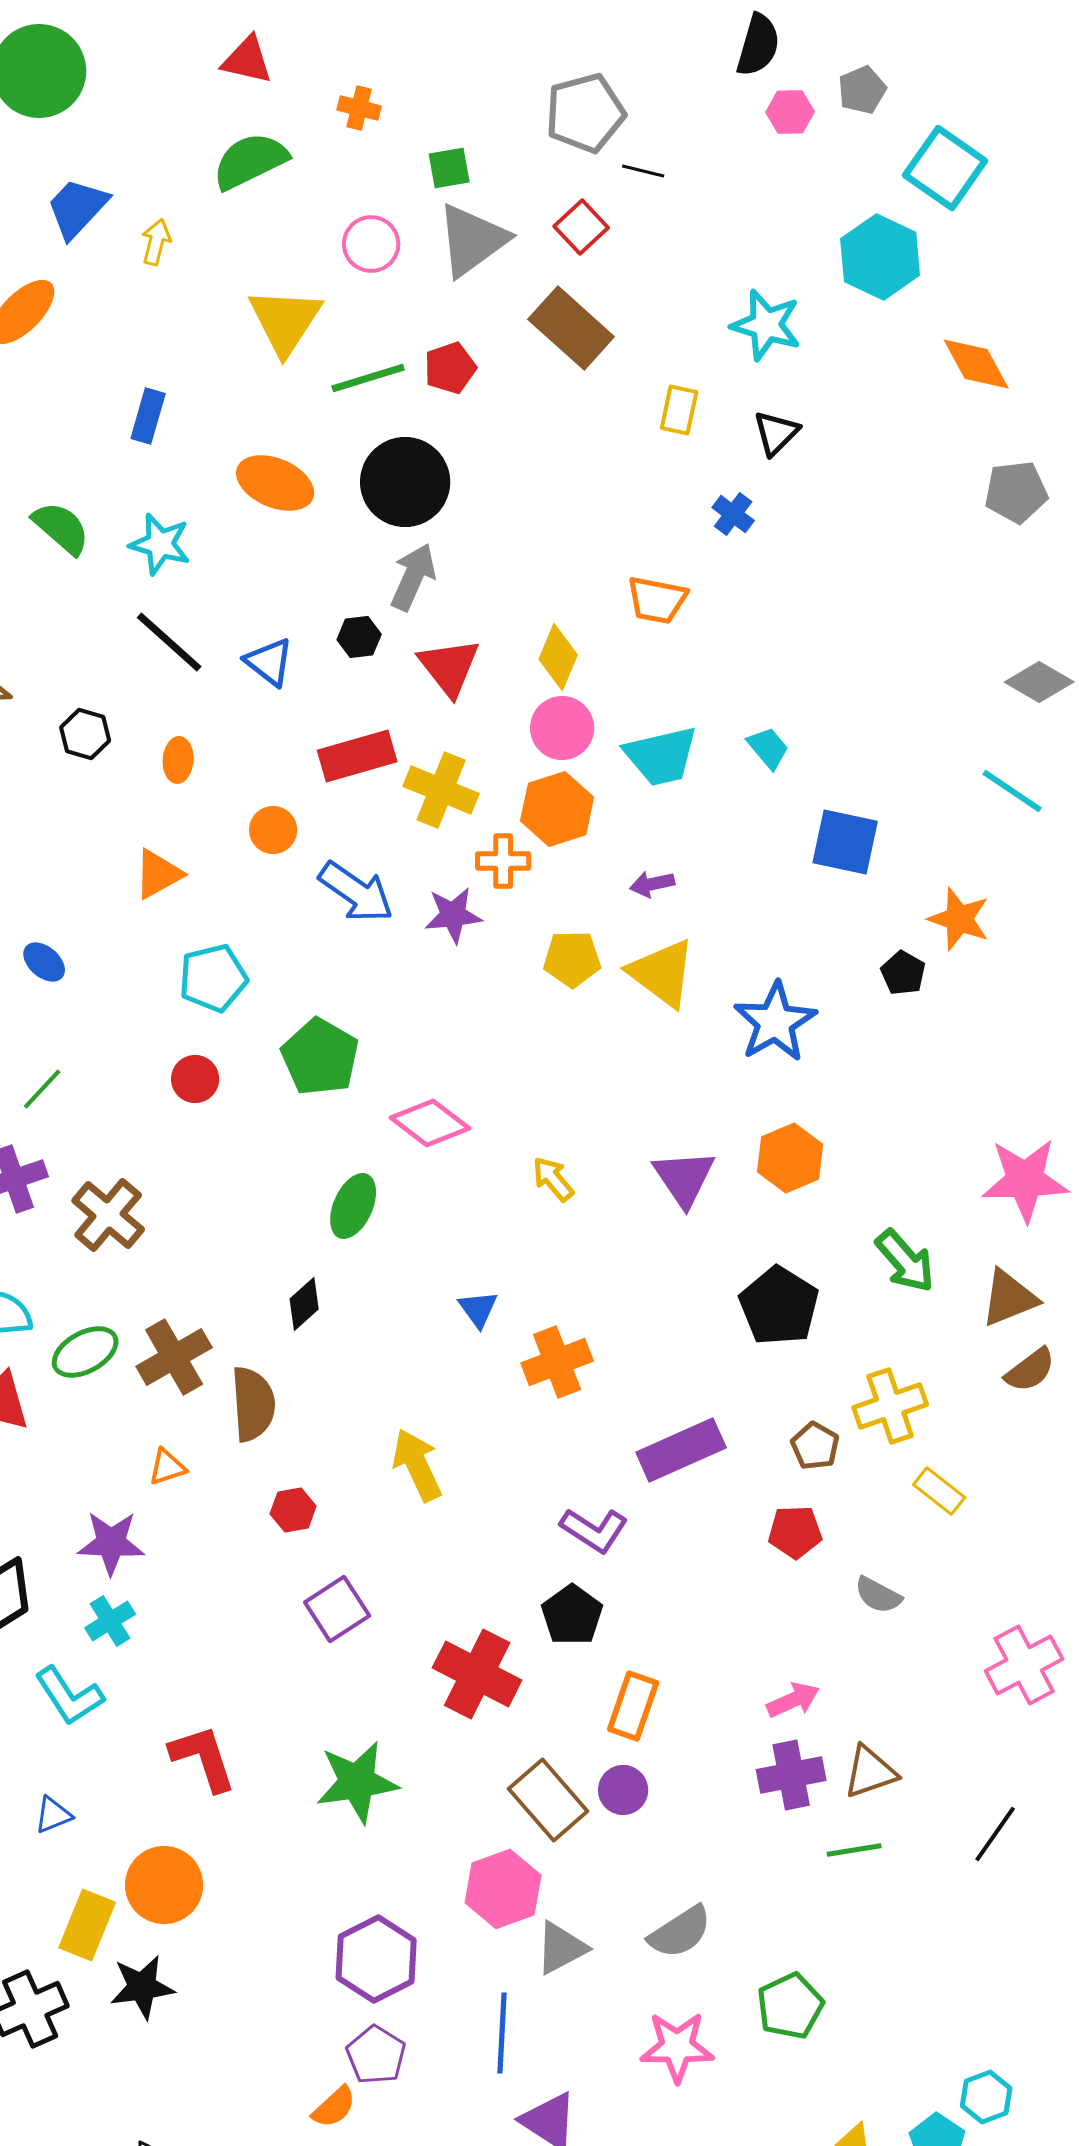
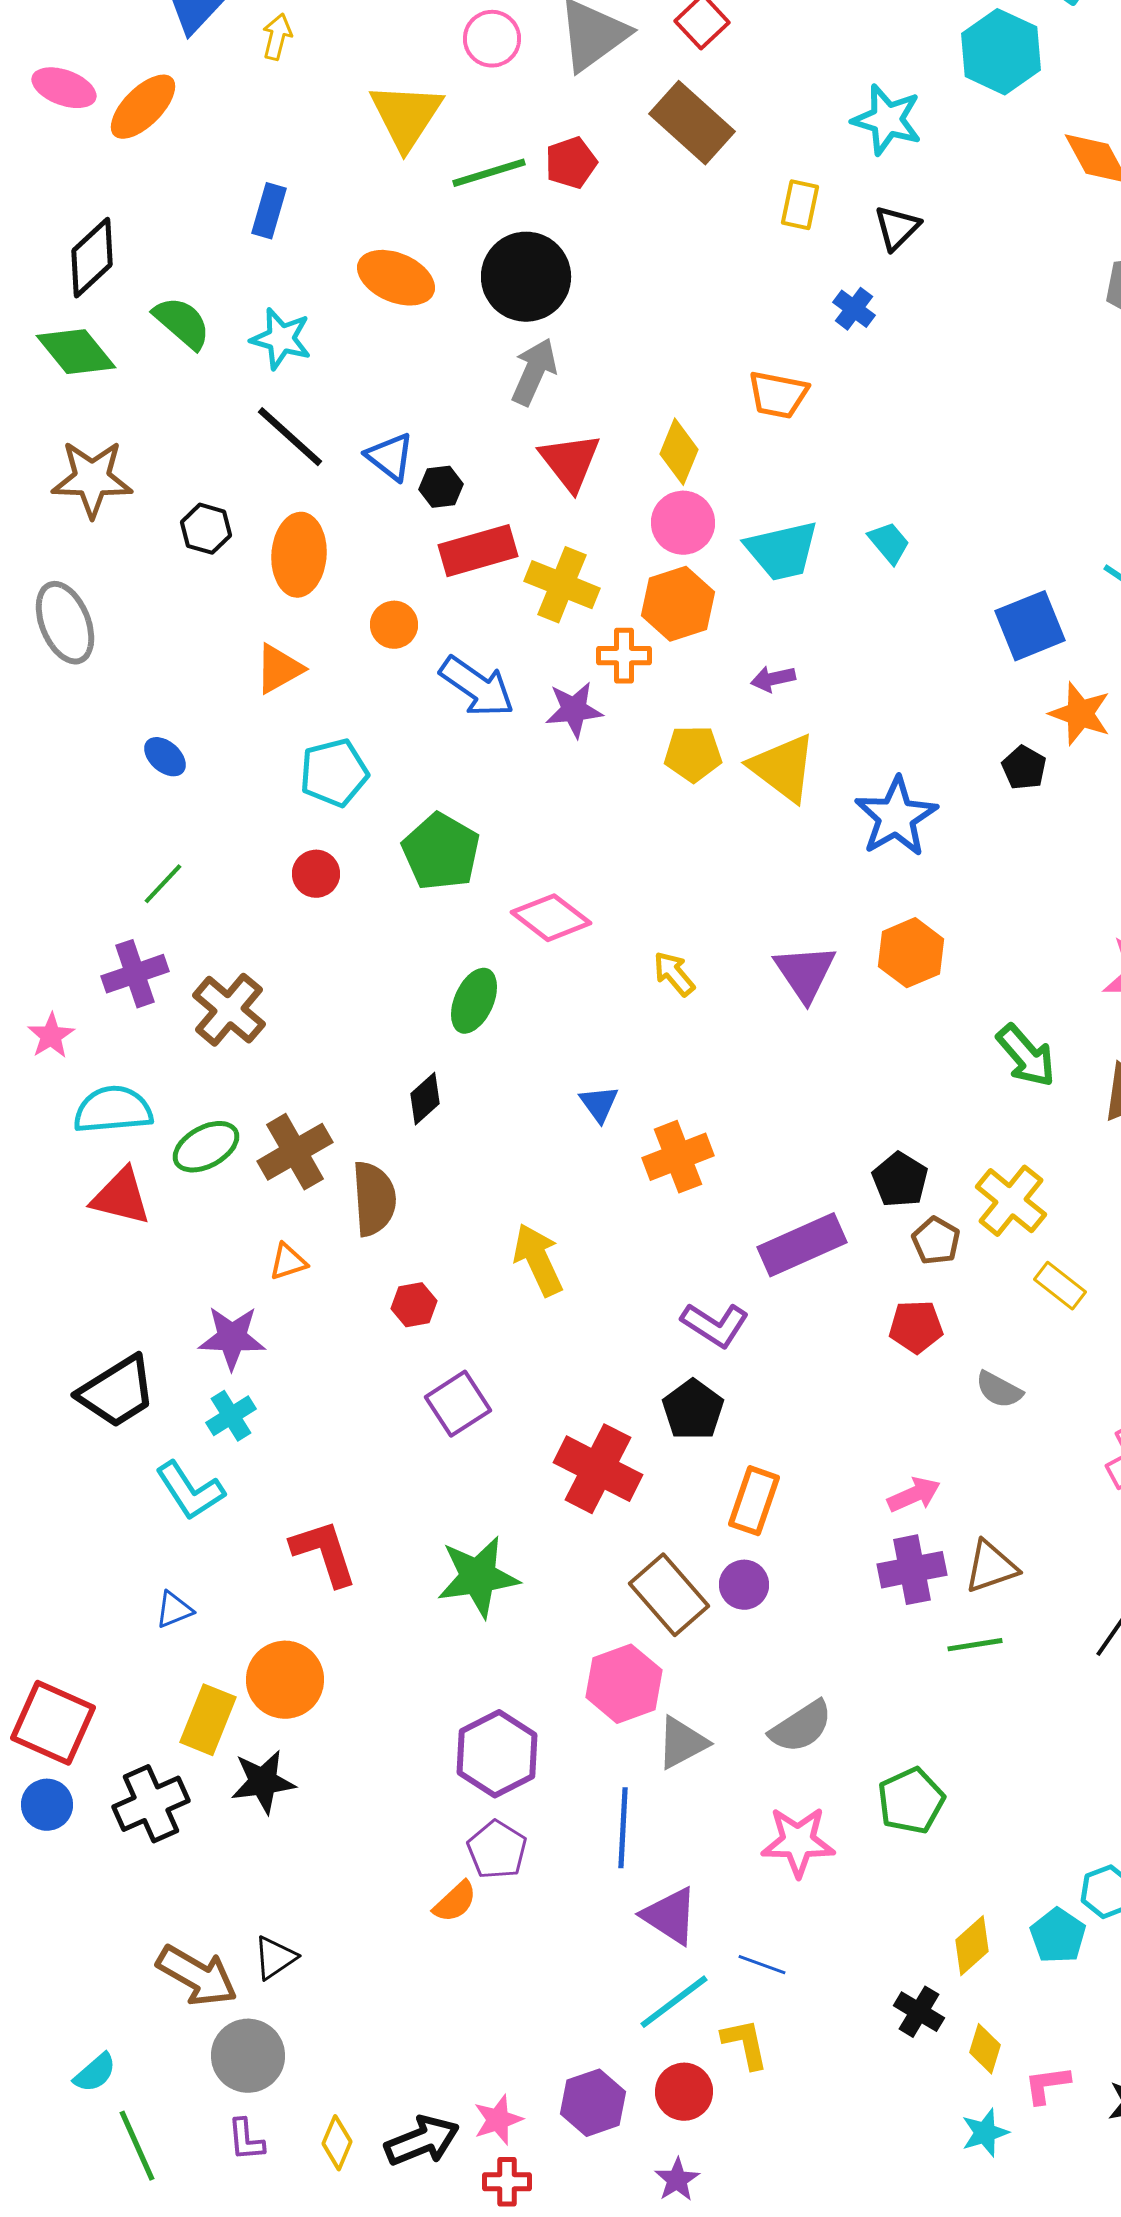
black hexagon: (359, 637) -> (441, 487), moved
orange ellipse: (178, 760) -> (299, 555), size x1.8
blue square: (845, 842) -> (1030, 626), moved, turned -34
black pentagon: (779, 1306) -> (900, 1180), moved, size x0.7
yellow cross: (890, 1406) -> (1011, 1201), turned -32

